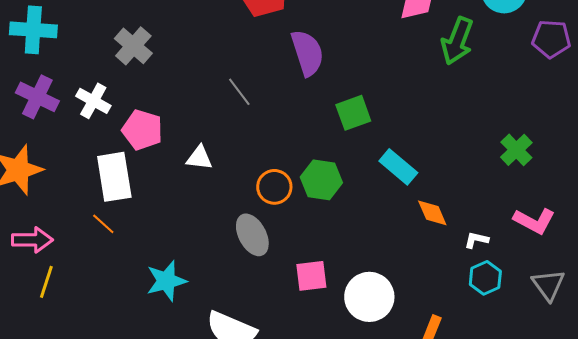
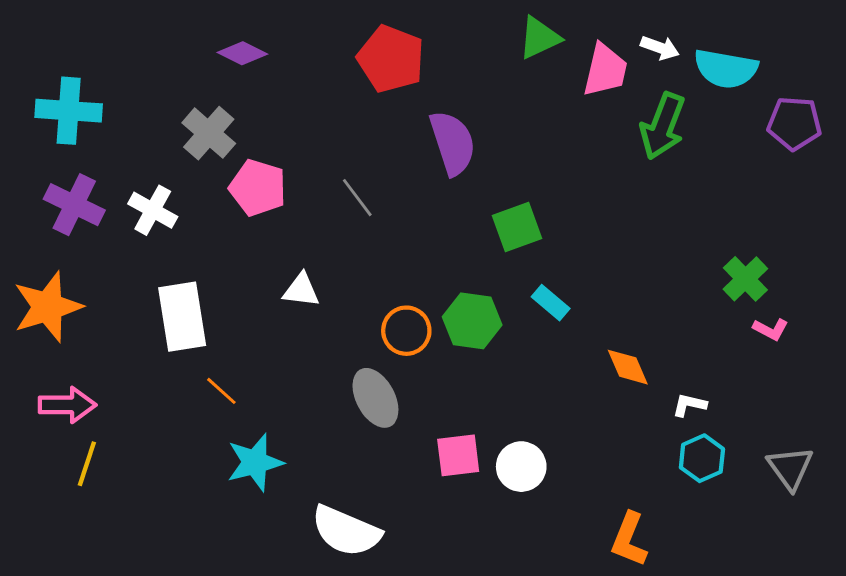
pink pentagon: (142, 130) -> (258, 188), moved
cyan rectangle: (398, 167) -> (551, 303), moved, size x0.7
pink L-shape: (534, 221) -> (771, 329), moved, size x0.6
orange line: (103, 224) -> (221, 391), moved
white circle: (369, 297) -> (521, 467), moved, size x0.7

